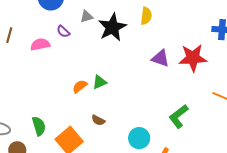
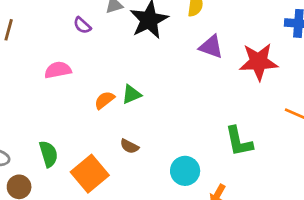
pink semicircle: (40, 44) -> (58, 70), moved
purple triangle: (160, 58) -> (211, 47), moved
green L-shape: (179, 116) -> (239, 141), turned -65

